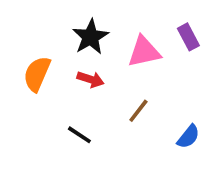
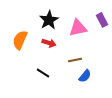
brown line: (138, 111) -> (75, 60), turned 40
blue semicircle: (188, 137) -> (85, 76), moved

